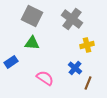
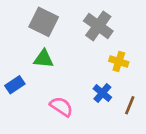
yellow cross: (87, 45) -> (119, 62), turned 32
brown line: (88, 83) -> (130, 105), moved

